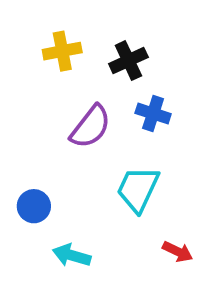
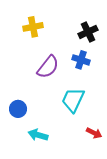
black cross: (128, 61) -> (88, 32), moved

